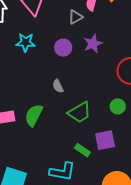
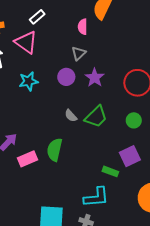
gray triangle: (75, 17) -> (79, 53), moved
purple star: (93, 44) -> (95, 78), moved
green trapezoid: (80, 112) -> (96, 117), moved

